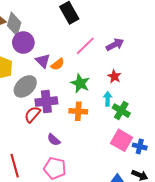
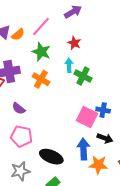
pink line: (85, 46) -> (41, 26), moved
orange cross: (78, 111) -> (41, 79), turned 30
pink square: (122, 140) -> (87, 117), moved

